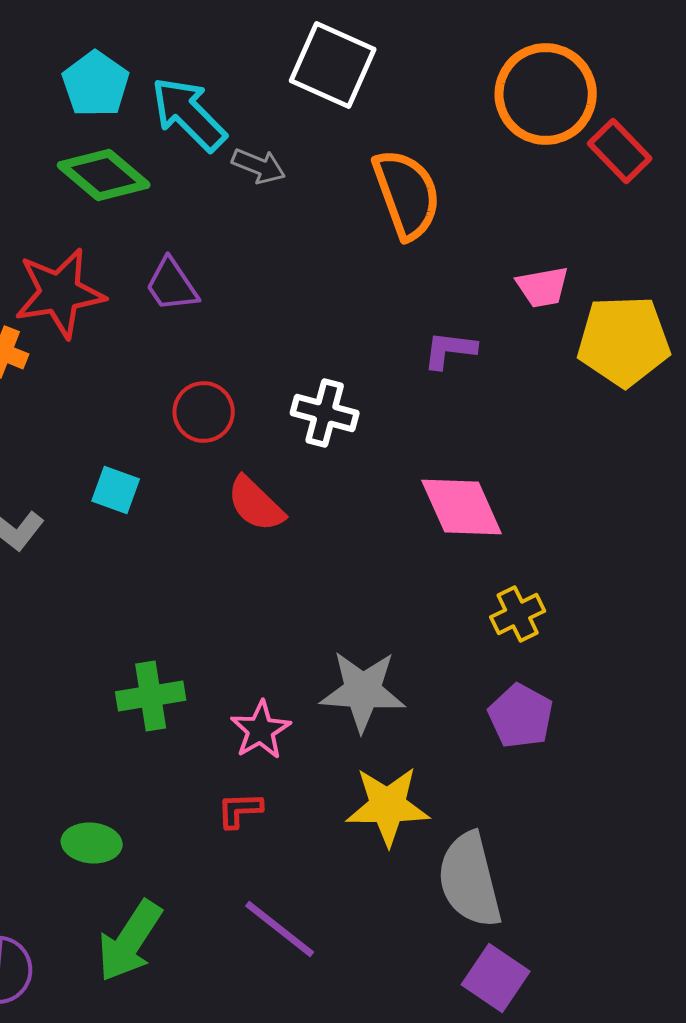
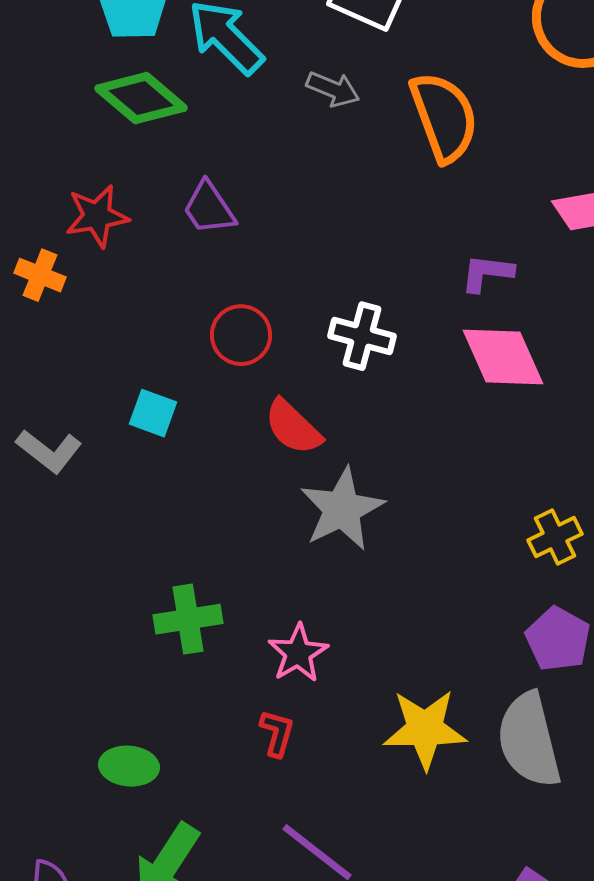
gray arrow: (259, 166) -> (333, 89), moved
red star: (60, 293) -> (97, 216), size x0.7
pink diamond: (462, 507) -> (503, 357), moved
gray star: (363, 691) -> (342, 509), moved, turned -30
red L-shape: (240, 810) -> (277, 733), turned 108
gray semicircle: (470, 880) -> (529, 740), moved

